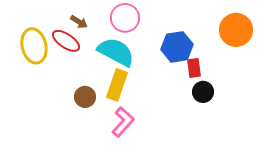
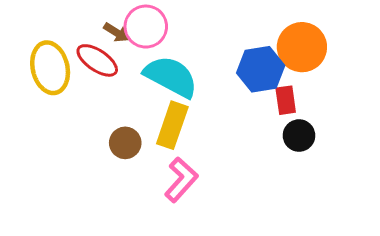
pink circle: (125, 18) -> (146, 27), moved
orange circle: (236, 30) -> (302, 47), moved

